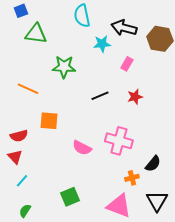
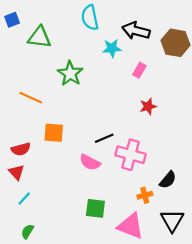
blue square: (21, 11) -> (12, 20), moved
green star: (64, 67) -> (70, 73), turned 30
black line: (100, 96) -> (104, 138), moved
green square: (70, 197) -> (95, 208), moved, turned 30

